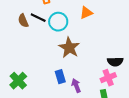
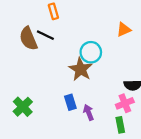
orange triangle: (86, 13) -> (124, 30), moved
brown semicircle: (23, 21) -> (28, 39), size x1.5
cyan circle: (58, 22) -> (91, 52), moved

